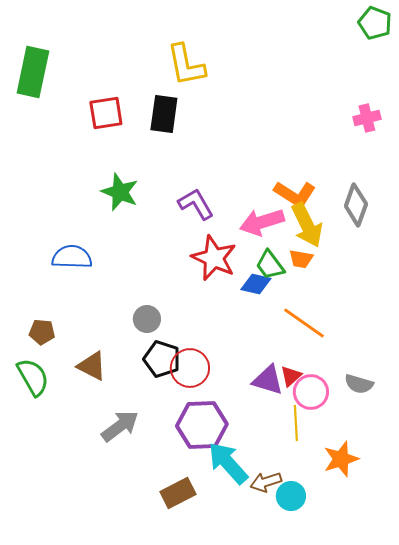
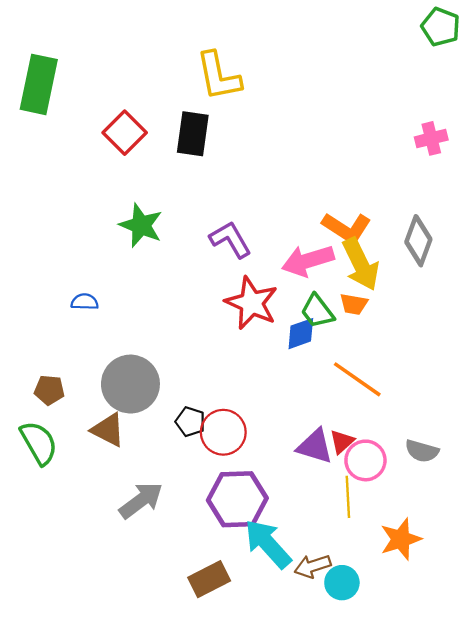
red square: (106, 113) -> (125, 133), turned -36
blue semicircle: (72, 257) -> (85, 302), size x0.6
blue diamond: (256, 284) -> (301, 334), turned -32
gray circle: (147, 319) -> (130, 384), moved, size x1.8
black pentagon: (162, 359) -> (190, 422), size x0.7

